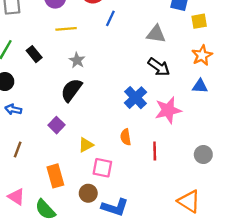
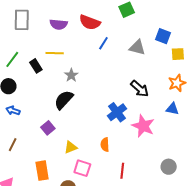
yellow line: (66, 29) -> (55, 53), moved
gray triangle: (156, 34) -> (137, 47), moved
pink star: (168, 110) -> (143, 126), turned 30
red line: (155, 151) -> (122, 171), moved

